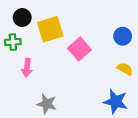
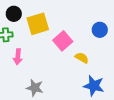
yellow semicircle: (125, 69) -> (82, 58), moved

